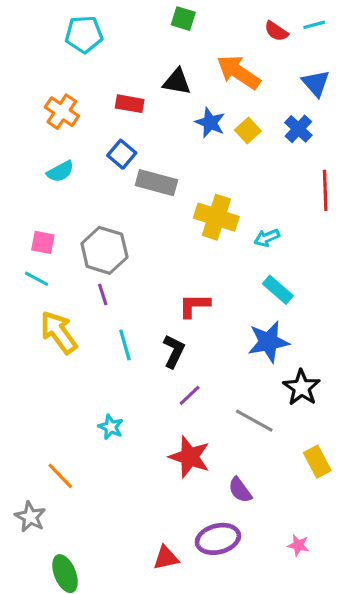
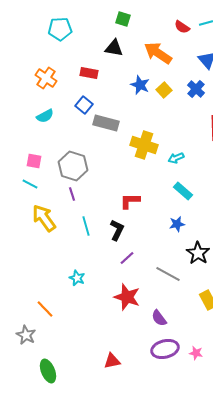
black triangle: (177, 82) -> (114, 48), moved
blue star: (268, 342) -> (177, 224), size x0.6
purple ellipse: (218, 539) -> (165, 349), moved

